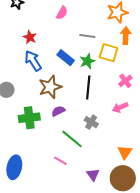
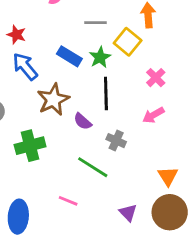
yellow square: (109, 53) -> (128, 42), turned 30
purple semicircle: (58, 111) -> (83, 121), moved, turned -104
pink line: (60, 161) -> (68, 201), moved

